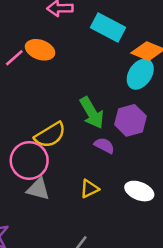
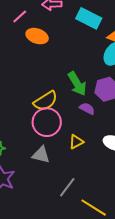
pink line: (14, 58) -> (20, 17), moved
pink circle: (29, 160) -> (47, 122), moved
gray triangle: (38, 189) -> (41, 155), moved

